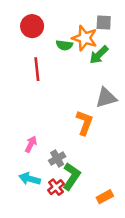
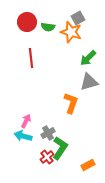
gray square: (104, 23) -> (78, 18), moved, turned -32
green semicircle: (64, 45) -> (48, 27), moved
green arrow: (99, 55) -> (88, 58), moved
cyan arrow: (30, 179) -> (23, 136), moved

